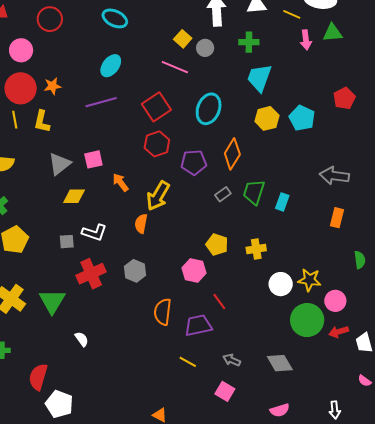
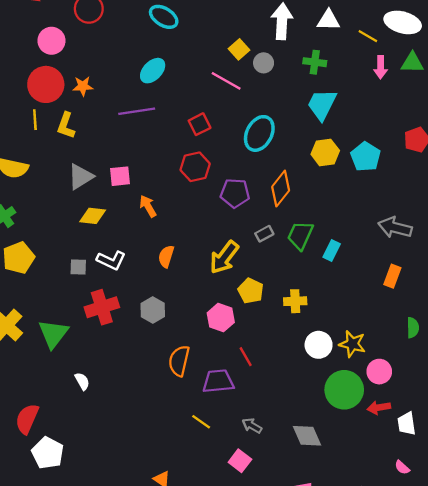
red square: (156, 107) -> (200, 124), size x0.7
yellow arrow: (158, 196) -> (224, 257), moved

